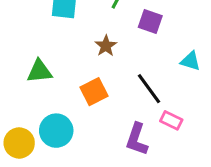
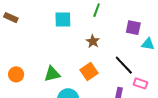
purple square: (150, 22) -> (133, 28), moved
green triangle: (39, 71) -> (52, 74), moved

